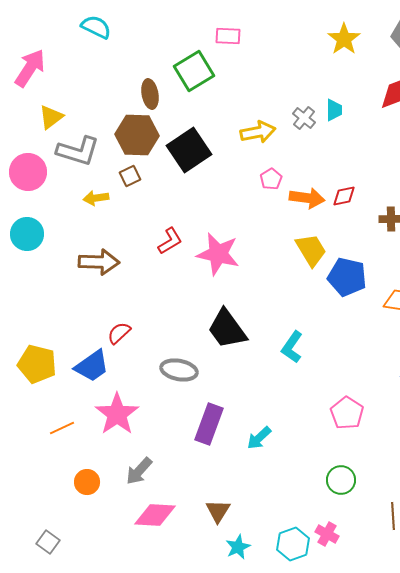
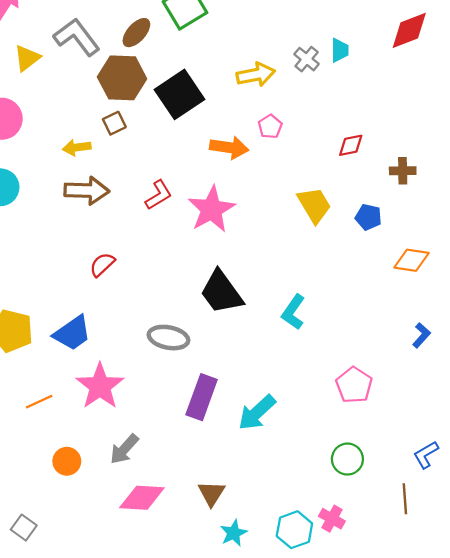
brown ellipse: (150, 94) -> (136, 33), turned 52
gray L-shape: (78, 151) -> (77, 37), moved, turned -144
orange arrow: (307, 198) -> (229, 147), moved
pink star: (218, 254) -> (212, 209), turned 30
brown arrow: (99, 262) -> (87, 191), moved
blue pentagon: (347, 277) -> (368, 217), moved, size x0.6
red semicircle: (119, 333) -> (102, 265), moved
cyan arrow: (259, 438) -> (257, 413), size x1.4

